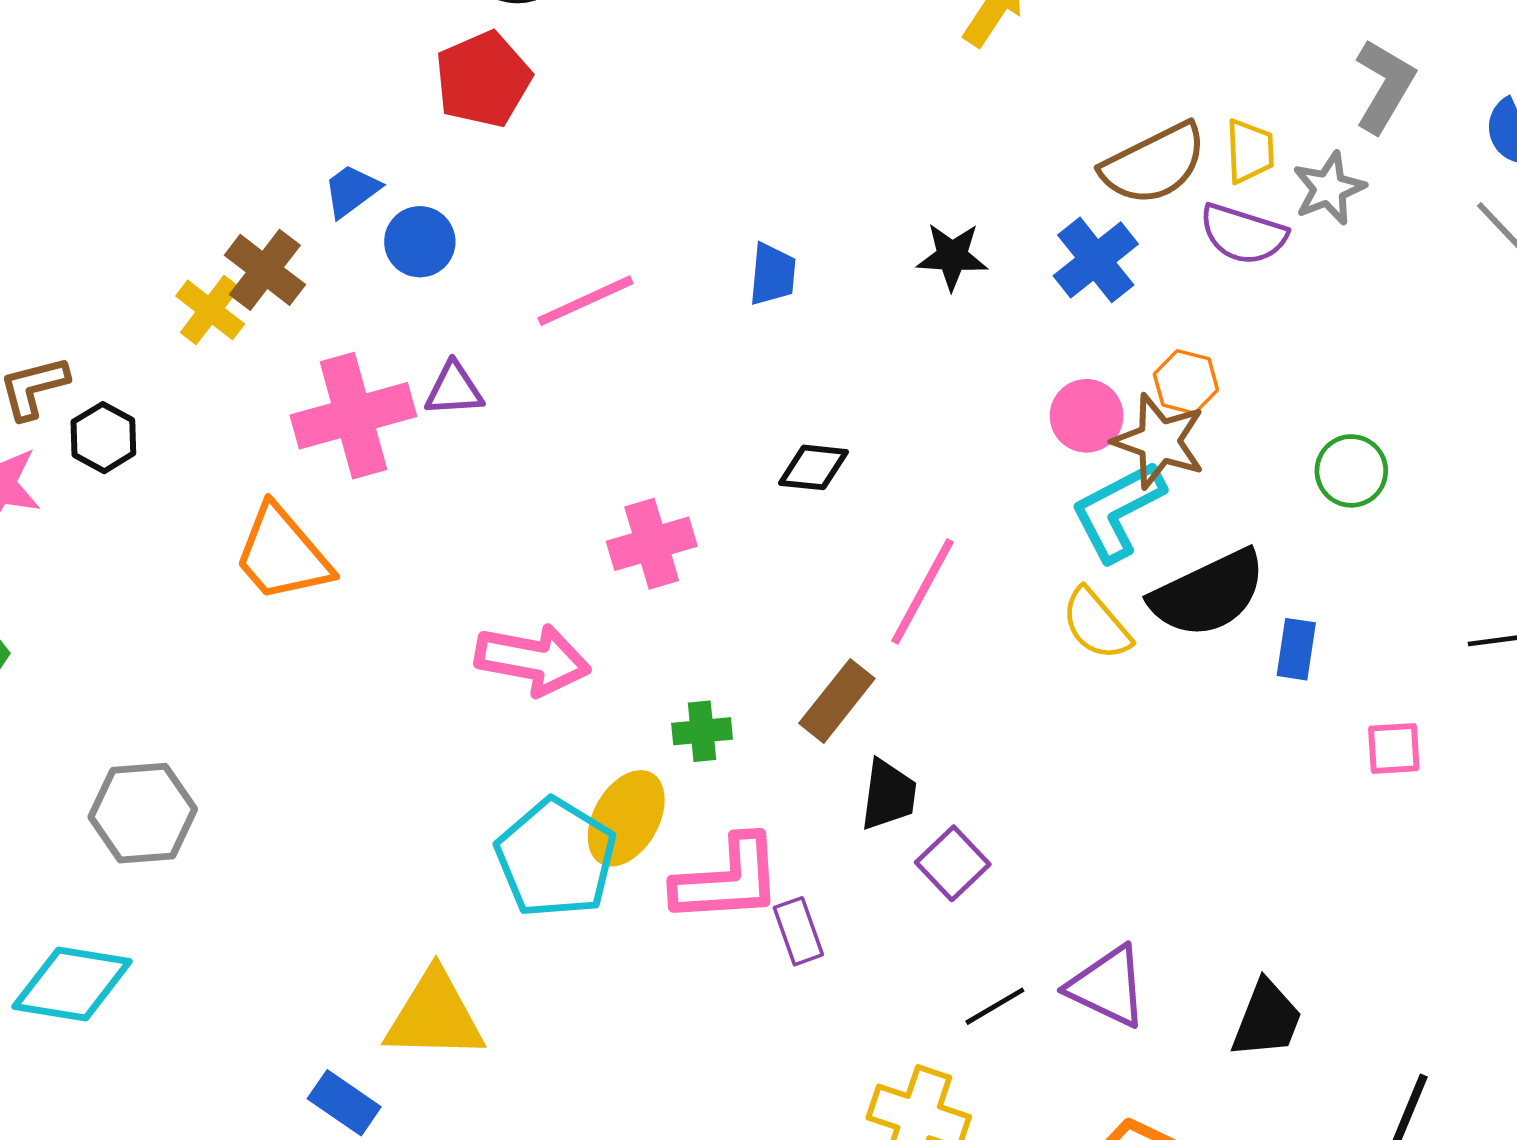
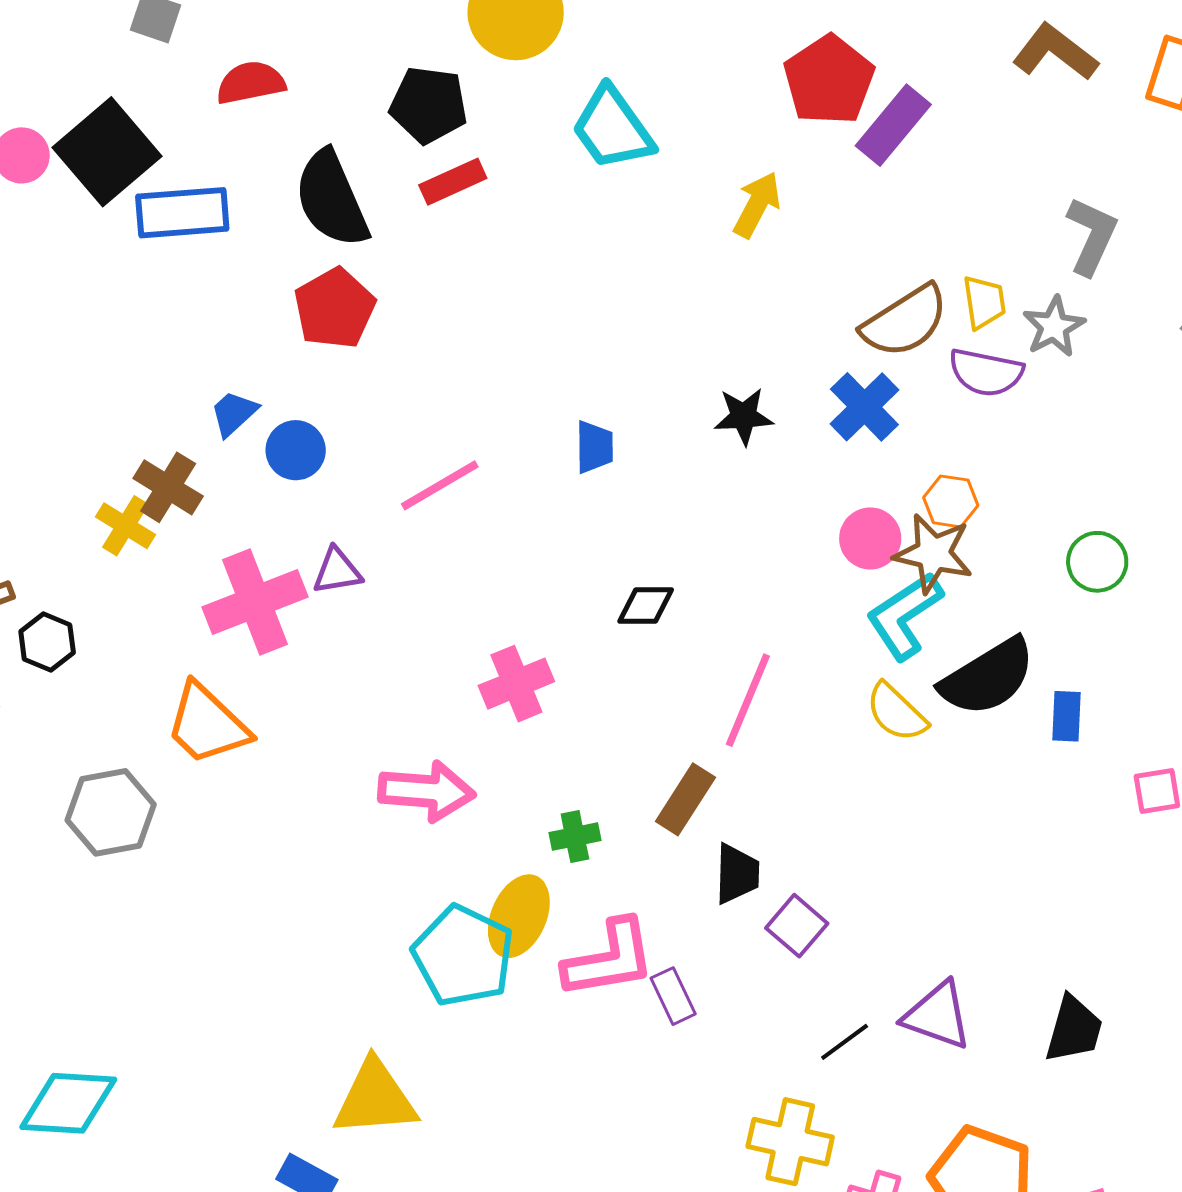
gray hexagon: (143, 813) -> (111, 812), moved

